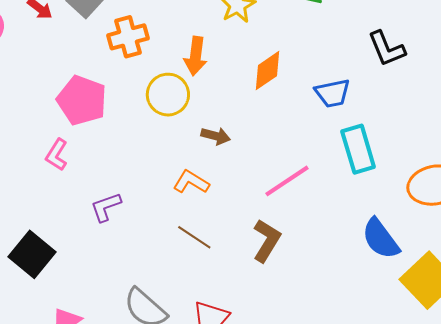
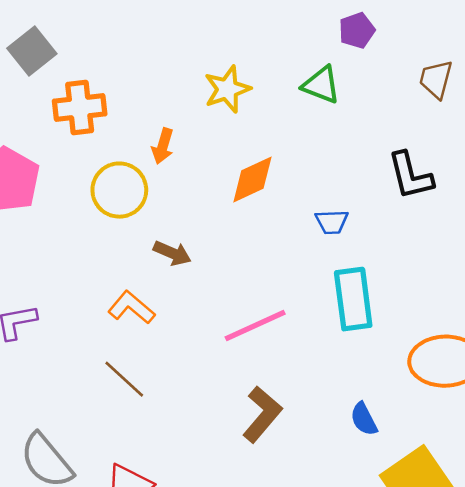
orange arrow: (196, 56) -> (163, 146), size x0.7
blue trapezoid: (333, 93) -> (332, 222), size x0.7
blue semicircle: (381, 239) -> (364, 419), size x0.6
brown L-shape: (267, 241) -> (262, 414), moved

